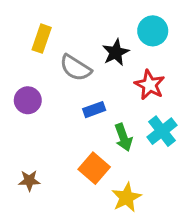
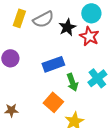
gray semicircle: (76, 68) -> (43, 19), moved, turned -60
red star: (150, 85) -> (89, 36), moved
blue rectangle: (94, 110) -> (53, 64), size x1.5

